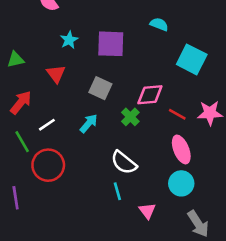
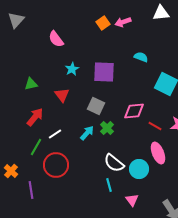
green cross: (130, 117) -> (107, 128), moved
green line: (22, 142) -> (36, 147), turned 60
cyan circle: (181, 183) -> (139, 169), moved

